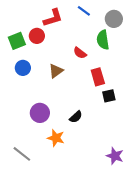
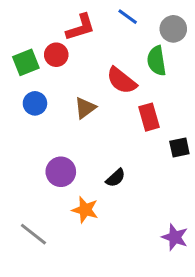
red semicircle: (80, 53) -> (122, 81), size x1.5
black square: (109, 96) -> (179, 147), moved

